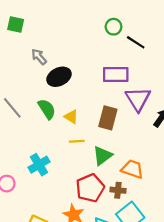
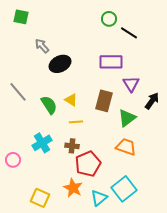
purple triangle: (138, 99) -> (131, 84), size x0.7
green semicircle: (47, 109) -> (49, 105), moved
green triangle: (102, 156) -> (127, 118), moved
brown cross: (118, 190) -> (72, 146), moved

